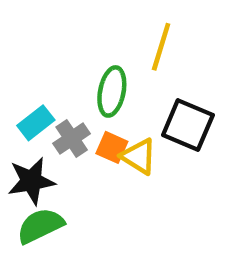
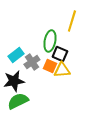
black square: (188, 125) -> (60, 54), moved, size x0.7
yellow triangle: (139, 156) -> (62, 70), turned -36

